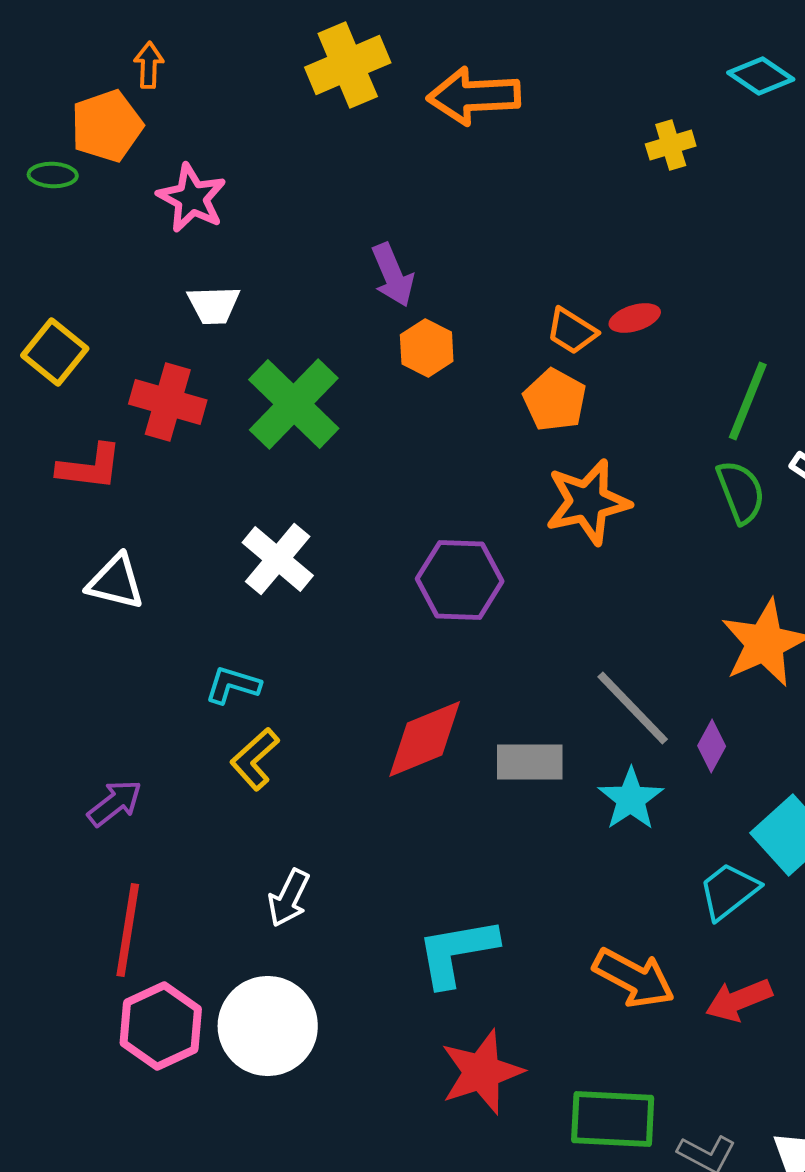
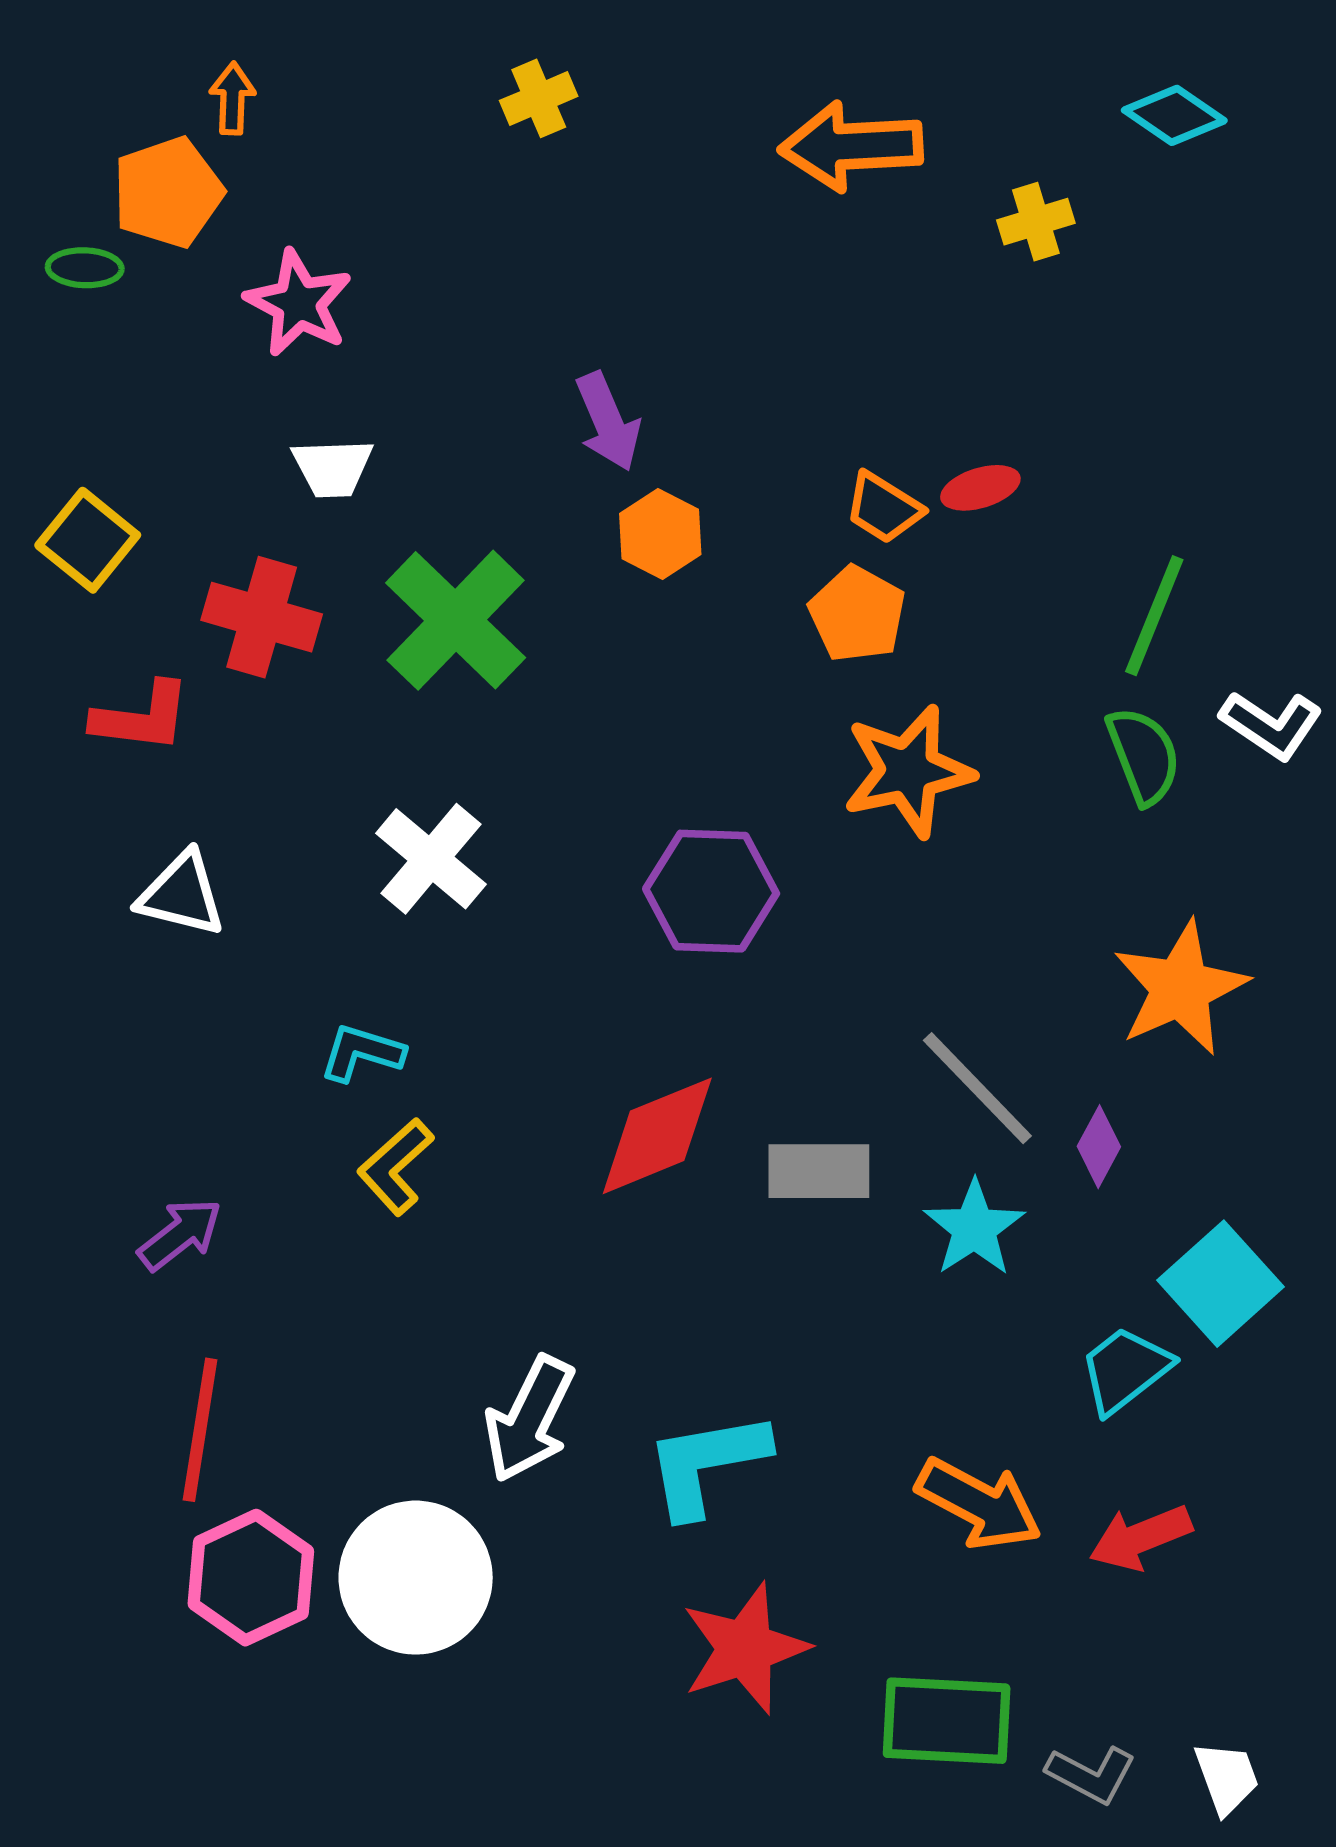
yellow cross: (348, 65) -> (539, 98), size x0.6
orange arrow: (474, 96) -> (851, 146), moved
white arrow: (289, 898) -> (529, 1419), moved, size x1.4

